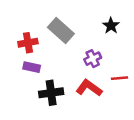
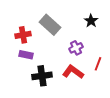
red line: (119, 78) -> (98, 64), turned -64

